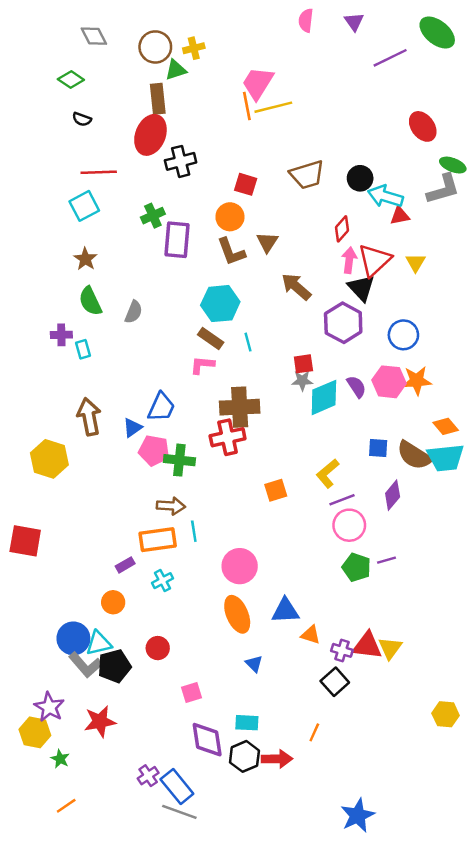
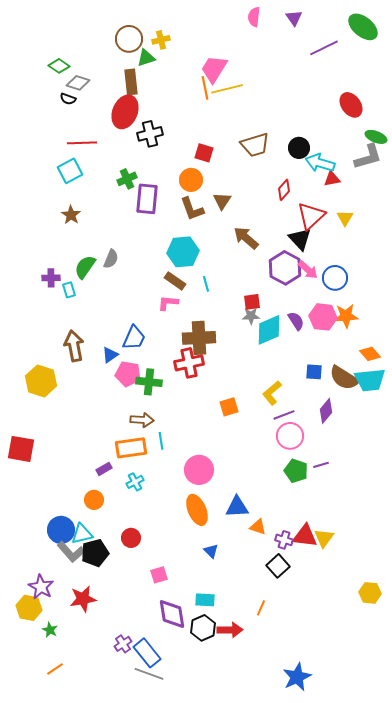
gray diamond: (94, 36) -> (78, 83), moved, turned -45
pink arrow: (349, 260) -> (308, 270), moved, turned 125
green semicircle: (90, 301) -> (85, 267), moved, turned 60

